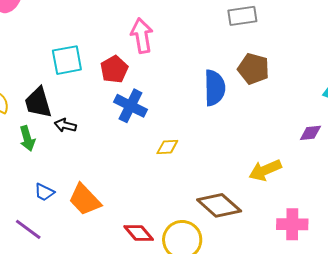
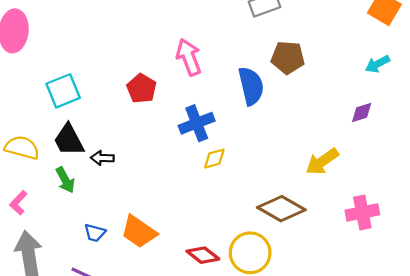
pink arrow: (142, 36) -> (189, 57), moved
cyan square: (67, 60) -> (63, 91), moved
blue cross: (130, 106) -> (197, 123), moved, turned -36

